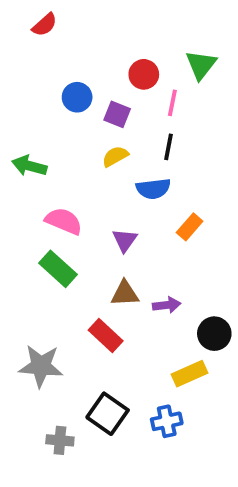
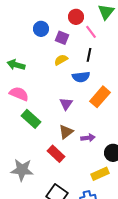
pink line: (172, 103) -> (91, 32), turned -48
pink semicircle: (64, 221) -> (19, 94), moved
orange rectangle: (190, 227) -> (100, 97), size x1.5
brown triangle: (125, 294) -> (66, 132), turned -35

